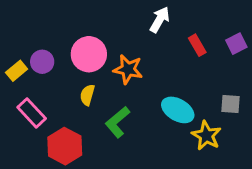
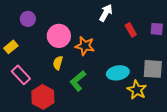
purple square: (236, 44) -> (157, 29), turned 32
purple circle: (42, 62) -> (28, 19), moved
gray square: (230, 104) -> (153, 69), size x1.5
cyan ellipse: (178, 110) -> (118, 73), turned -40

